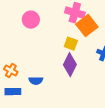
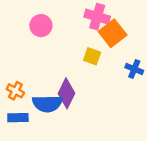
purple diamond: (70, 65) -> (66, 93), moved
blue semicircle: (36, 81) -> (47, 104), size x1.6

